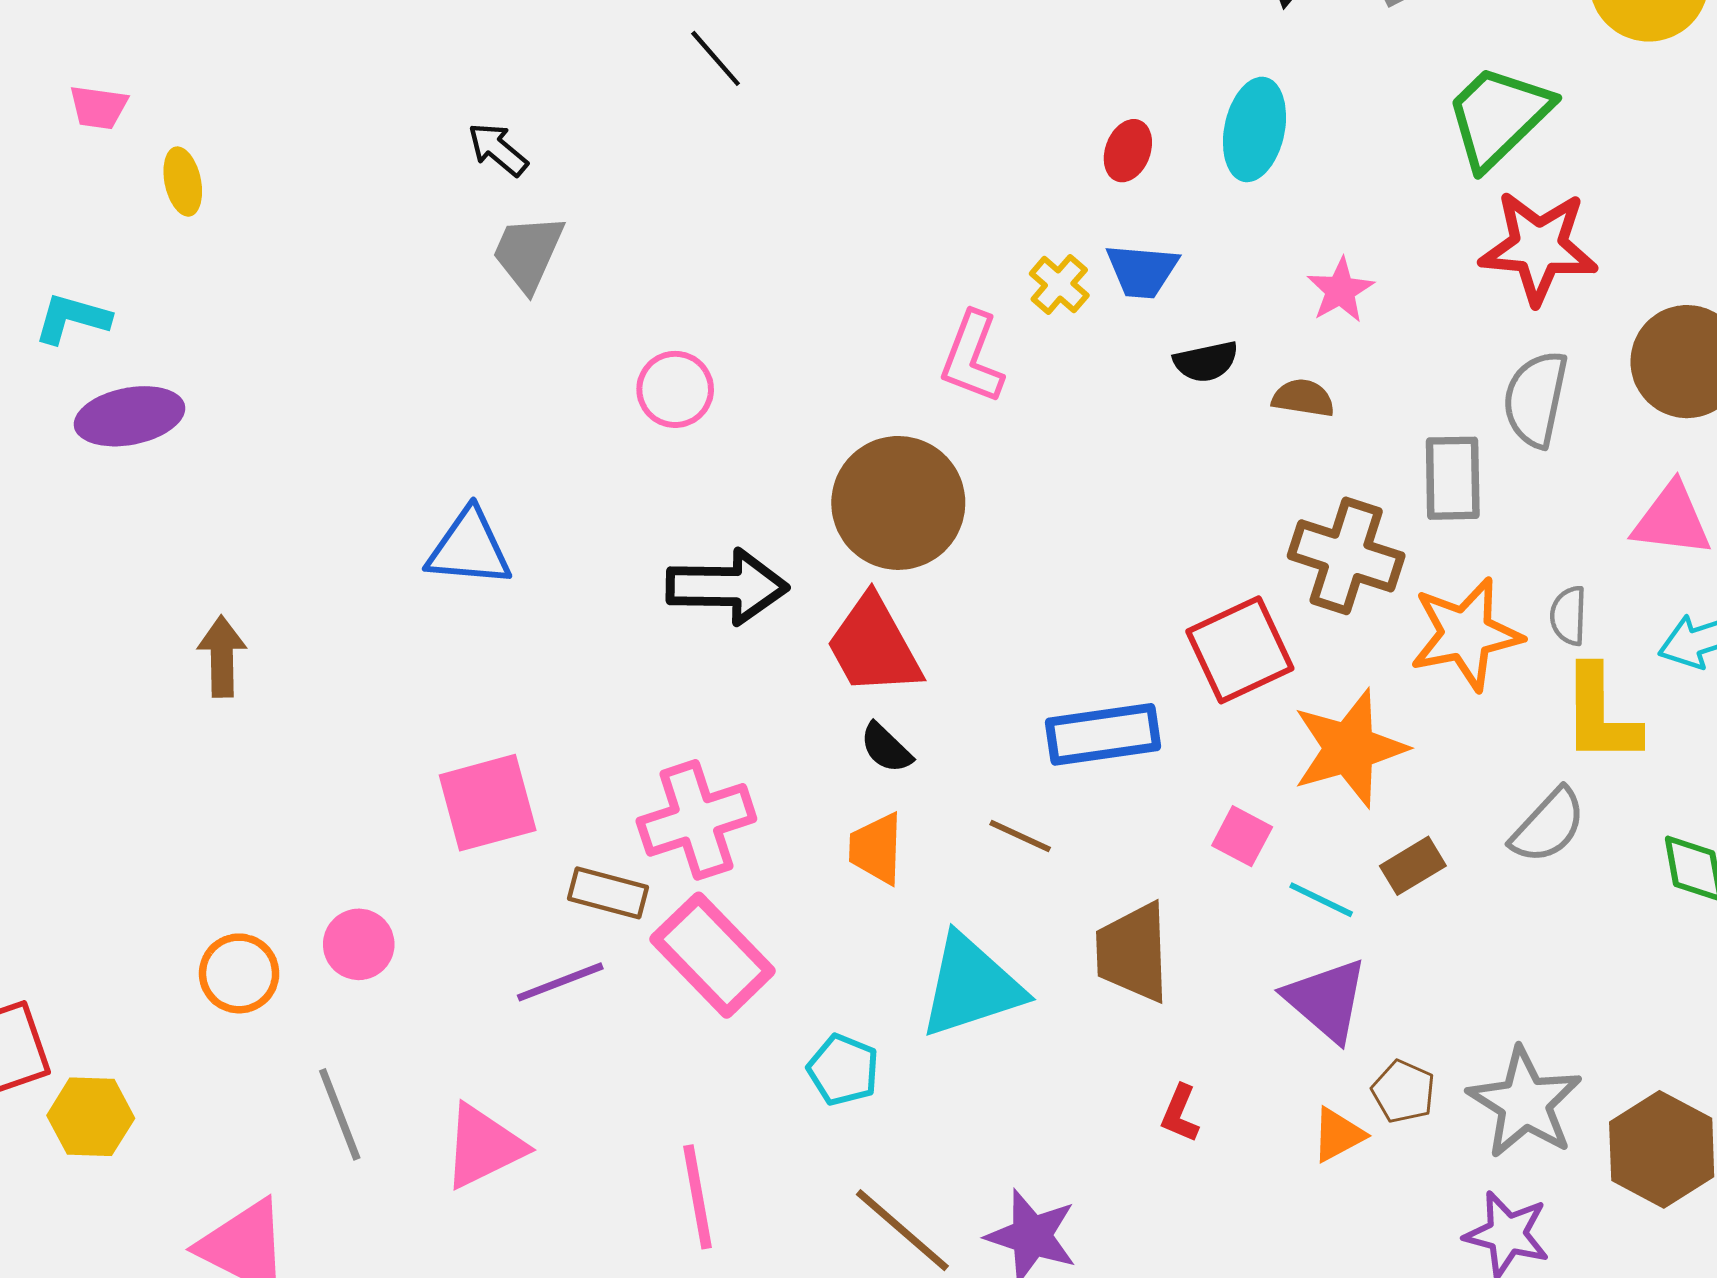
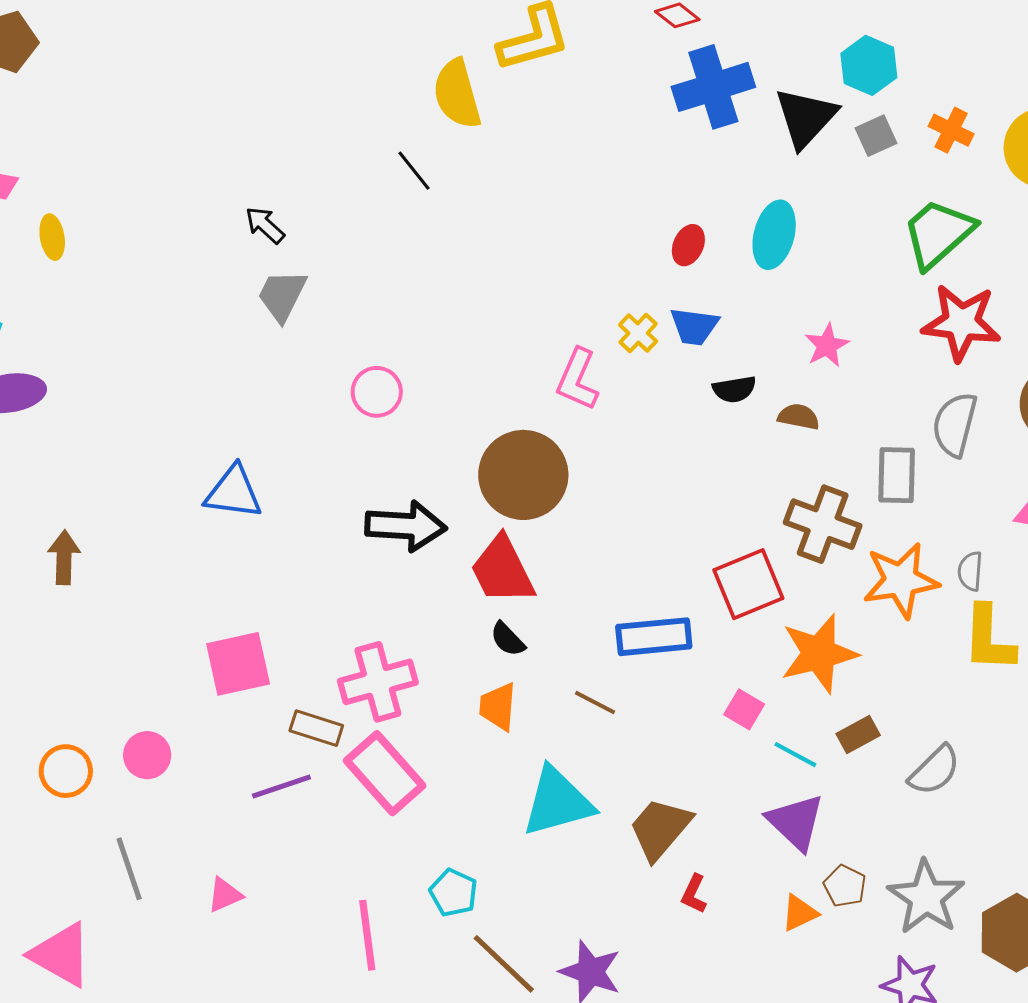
gray semicircle: (1548, 826) -> (934, 770), moved
brown trapezoid: (1133, 952) -> (660, 829), moved, turned 40
cyan pentagon: (843, 1070) -> (454, 893), moved
pink triangle: (483, 1147) -> (225, 895), size x0.6

